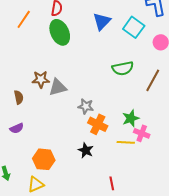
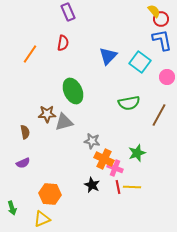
green ellipse: (60, 32) -> (73, 91), moved
pink cross: (142, 133) -> (115, 168), moved
yellow line: (126, 142) -> (132, 187), moved
red line: (112, 183) -> (118, 187), moved

